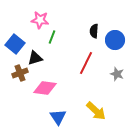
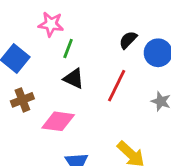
black semicircle: (94, 31) -> (128, 40), turned 40
black triangle: (35, 58) -> (74, 78), moved, turned 42

